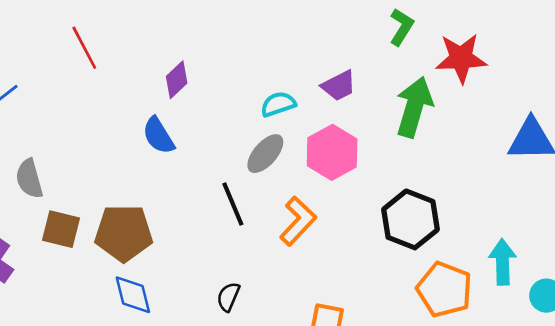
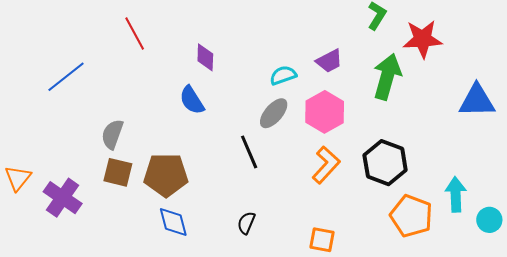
purple diamond: (177, 80) -> (205, 57), turned -44
gray semicircle: (29, 179) -> (112, 134), moved, turned 36
orange L-shape: (298, 221) -> (326, 165), moved

